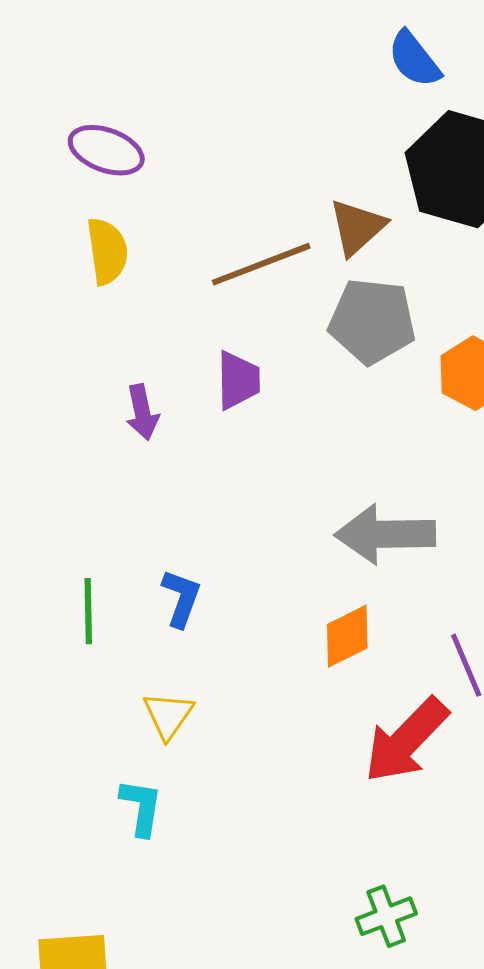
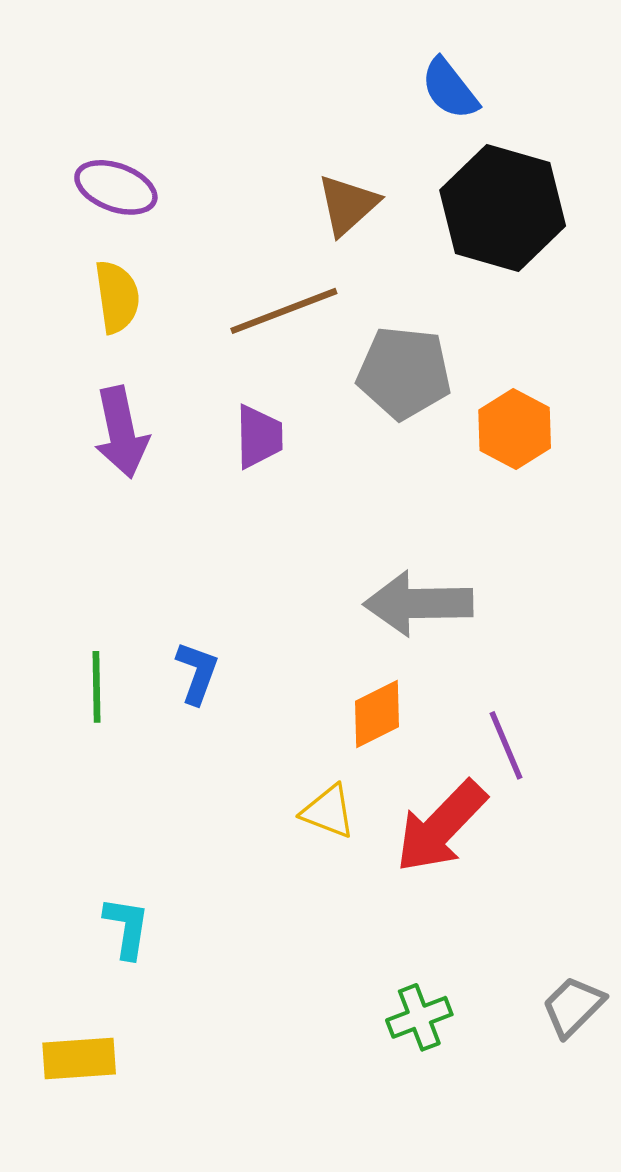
brown triangle: (357, 227) -> (348, 205), moved
purple arrow: (142, 412) -> (121, 432), moved, size x1.5
yellow triangle: (168, 715) -> (328, 811), moved, turned -44
cyan L-shape: (141, 807) -> (127, 927), moved

